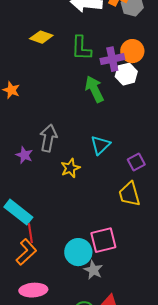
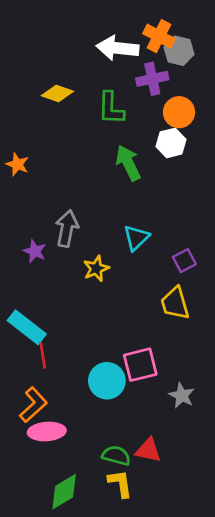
purple cross: (112, 59) -> (152, 79), moved
orange L-shape: (26, 252) -> (33, 405), moved
gray star: (93, 270) -> (182, 395), moved

